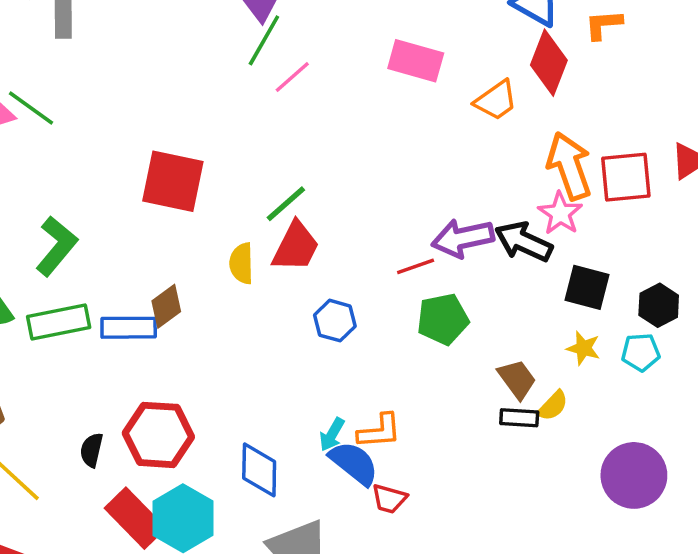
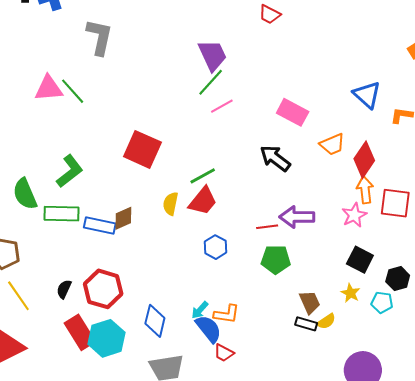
red diamond: (549, 63) -> (364, 160), moved
orange arrow: (569, 166) -> (365, 190), size x0.7
black arrow: (524, 242) -> (275, 158), moved

